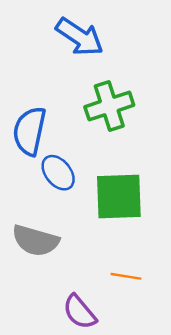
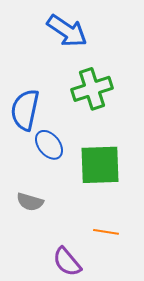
gray semicircle: (35, 241) -> (30, 202), size x0.7

